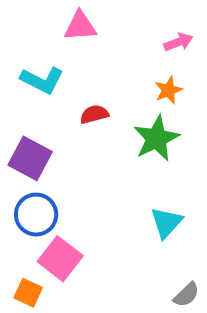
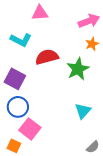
pink arrow: (178, 42) -> (89, 21), size x1.5
orange star: (168, 90) -> (92, 44), moved
red semicircle: (94, 114) -> (47, 57), size x1.6

